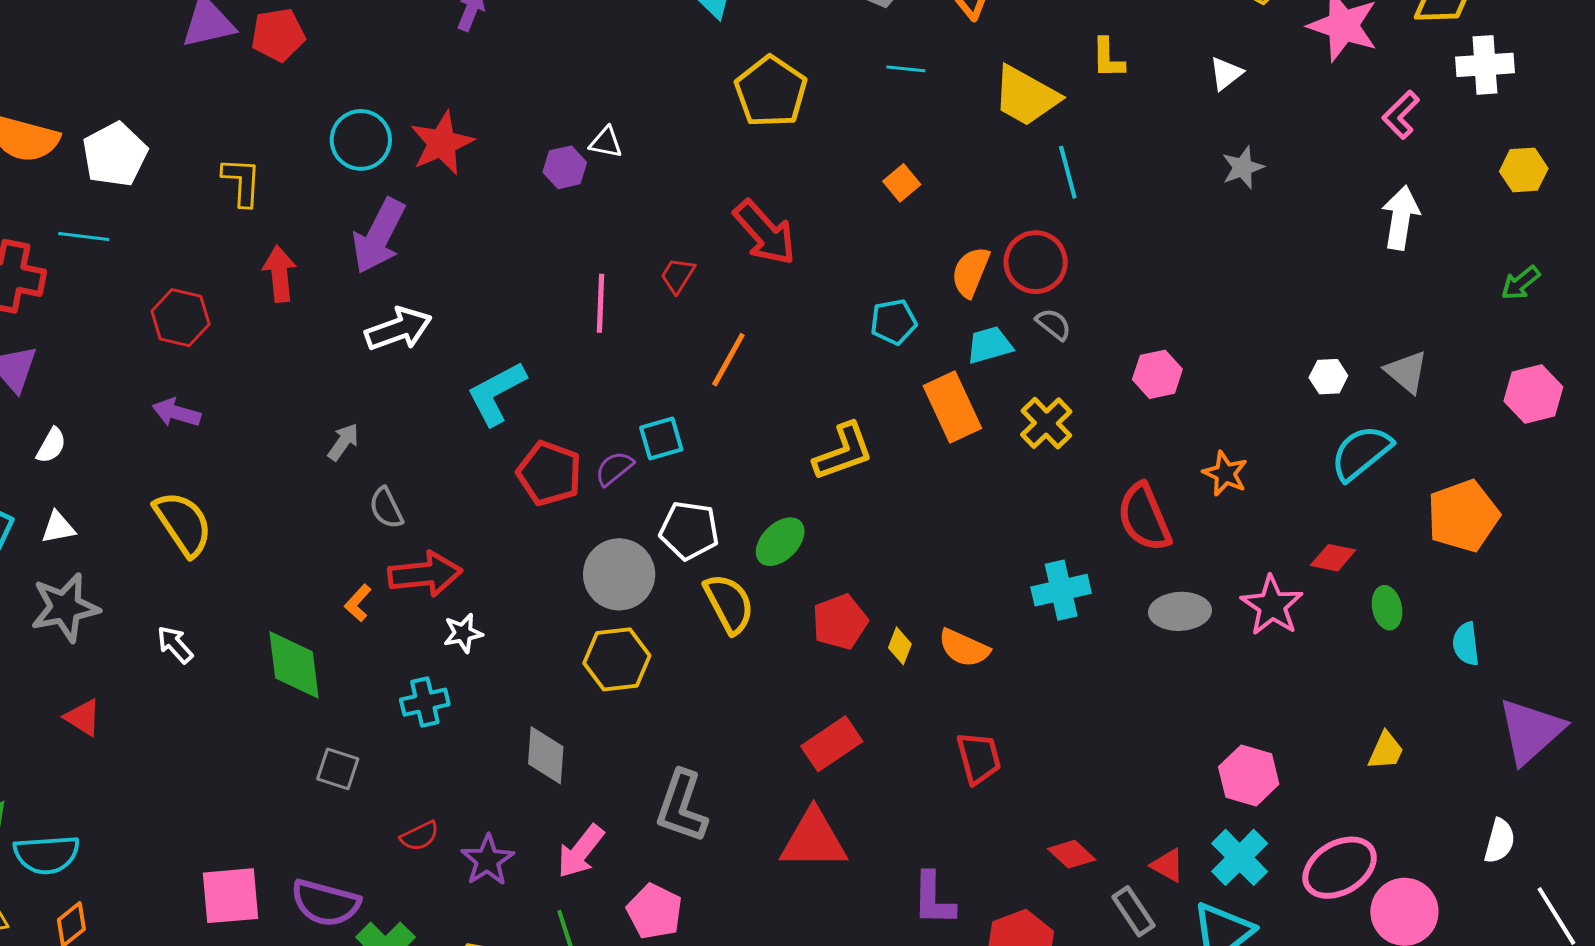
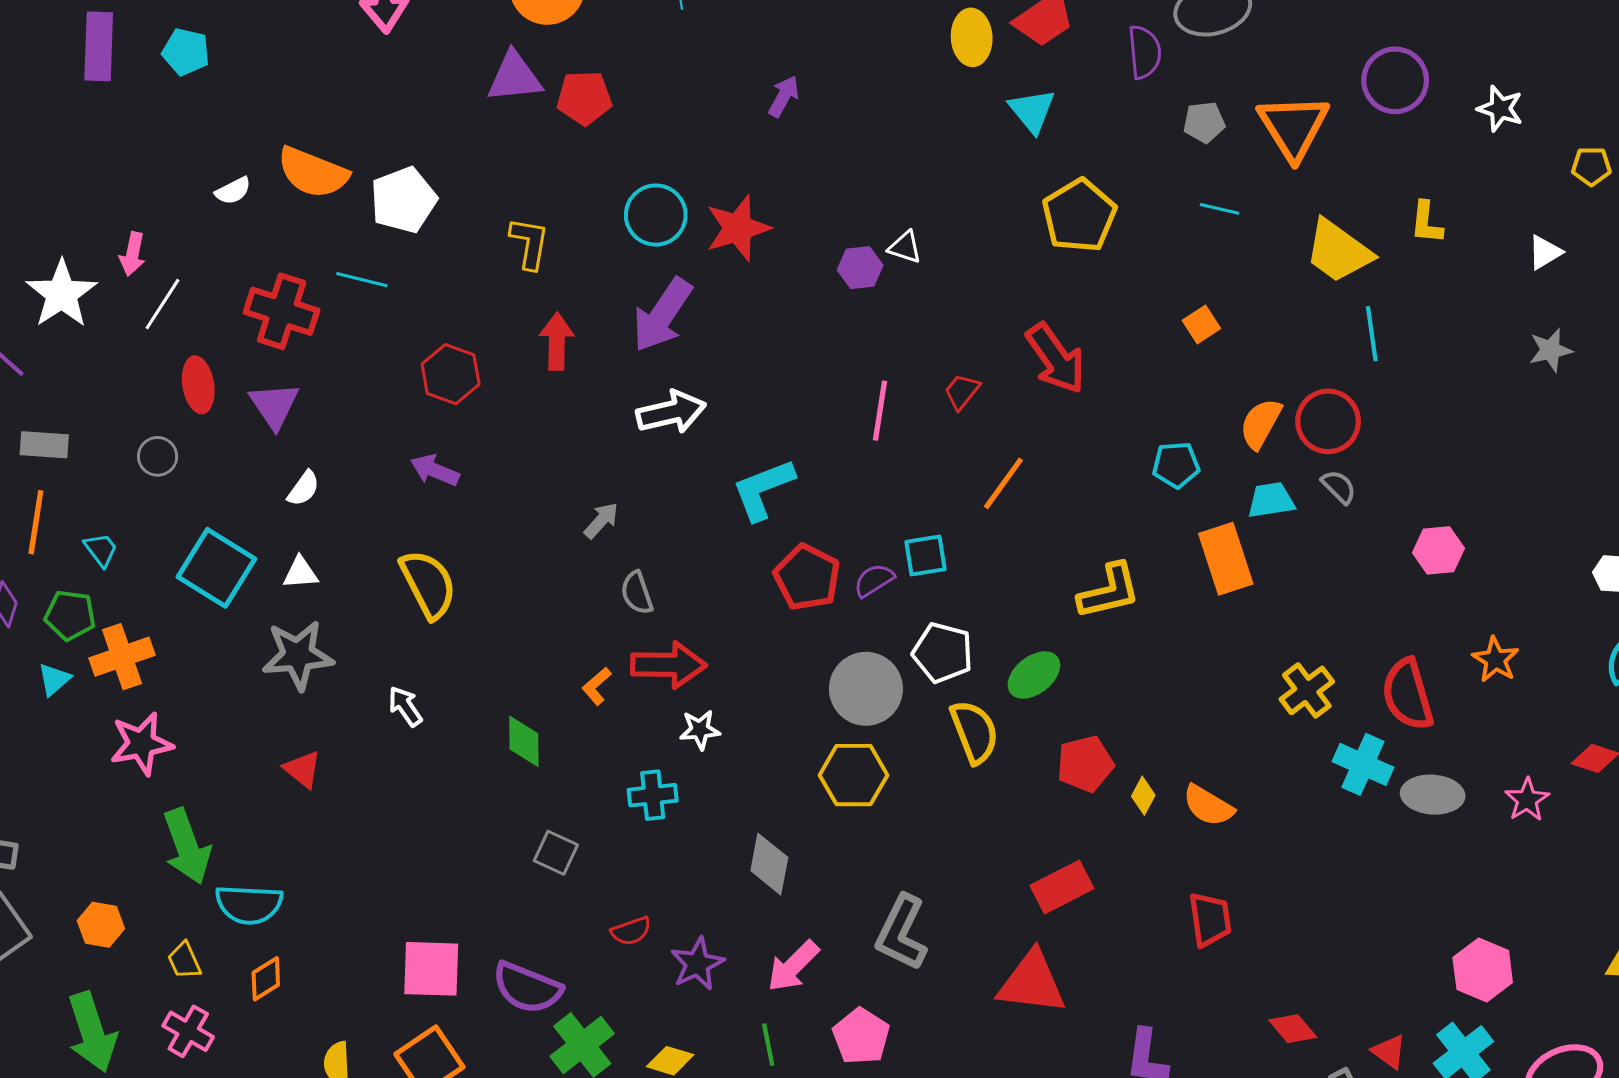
yellow cross: (1046, 423) -> (1307, 690), moved
cyan cross: (1061, 590) -> (1363, 764), moved, turned 30
pink star: (1272, 606) -> (1527, 800), size x0.7
green diamond: (294, 665) -> (524, 741), size x0.7

